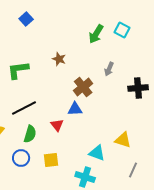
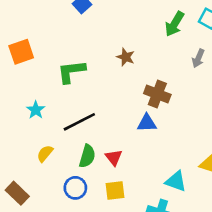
gray arrow: (109, 69) -> (198, 58), moved
brown cross: (83, 87) -> (157, 94), turned -30
red triangle: (57, 125) -> (114, 157), moved

